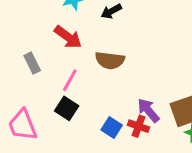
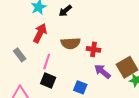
red arrow: (68, 37) -> (40, 33), turned -90
red cross: (139, 126) -> (94, 49), moved

